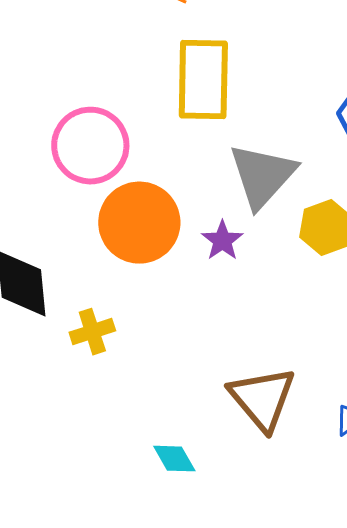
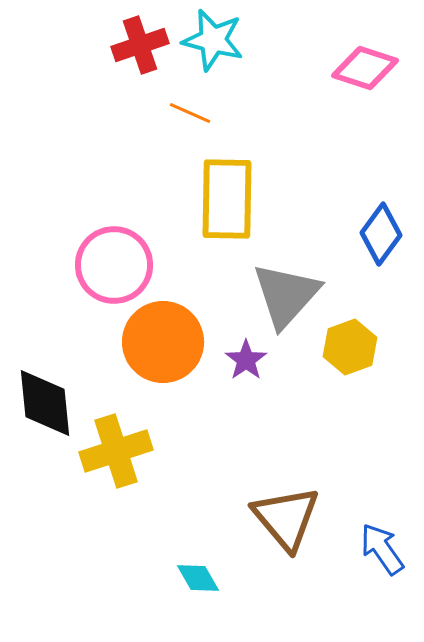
yellow cross: (92, 332) -> (116, 451), size x1.6

